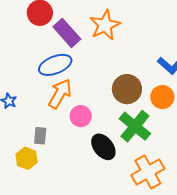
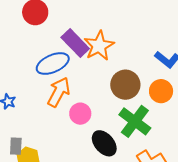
orange star: (105, 25) -> (99, 46), moved
purple rectangle: (67, 33) -> (75, 43), moved
gray rectangle: (40, 136) -> (16, 146), moved

